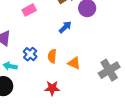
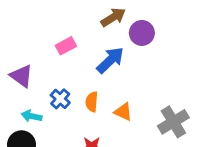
pink rectangle: (29, 10) -> (66, 46), moved
blue arrow: (65, 27) -> (110, 60), size x1.5

